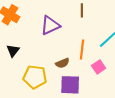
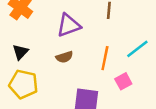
brown semicircle: (62, 63) -> (64, 57), moved
yellow pentagon: (35, 77) -> (23, 84), moved

